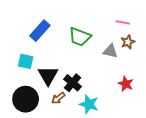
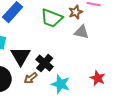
brown star: (128, 42) -> (76, 12), moved
red star: (126, 84) -> (98, 78), moved

